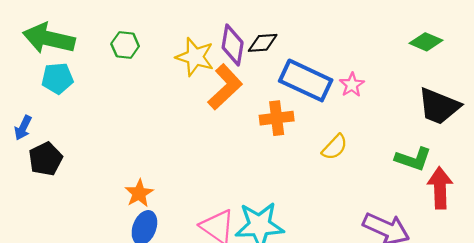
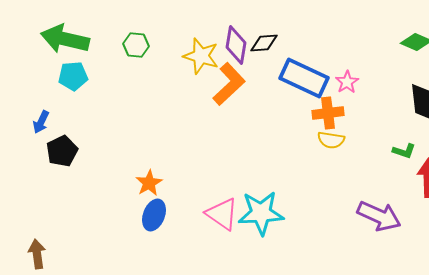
orange cross: (277, 118) -> (328, 113), moved
yellow semicircle: (335, 147) -> (331, 140), turned 56
green L-shape: (413, 159) -> (404, 151), size x0.7

